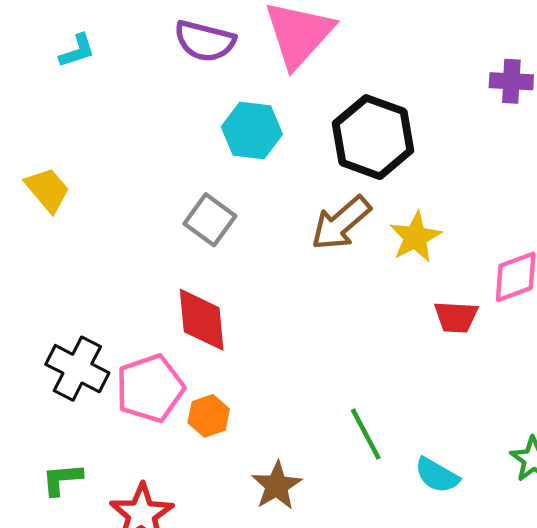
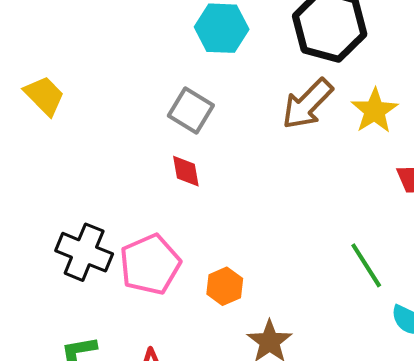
red diamond: (202, 320) -> (186, 171), moved, size x0.6
orange hexagon: (209, 416) -> (225, 286), moved
green line: (366, 434) -> (366, 265), moved

